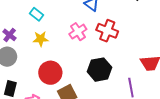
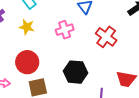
red cross: (107, 31) -> (106, 37), moved

